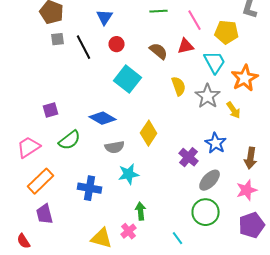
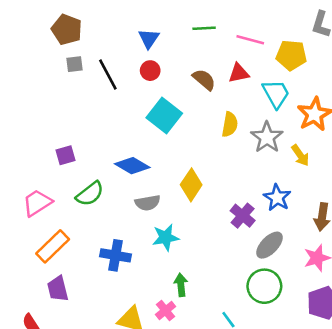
blue triangle: (105, 17) -> (149, 38), moved
pink line: (195, 20) -> (250, 40), turned -45
yellow semicircle: (179, 86) -> (230, 124), turned 30

